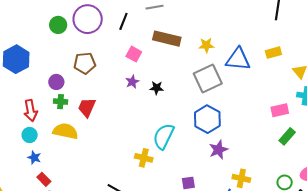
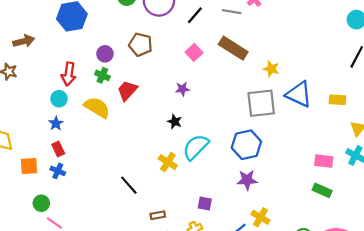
purple star: (132, 82) -> (182, 89), moved
black star: (157, 88) -> (175, 122), moved
green rectangle: (287, 136) -> (322, 190), turned 54

